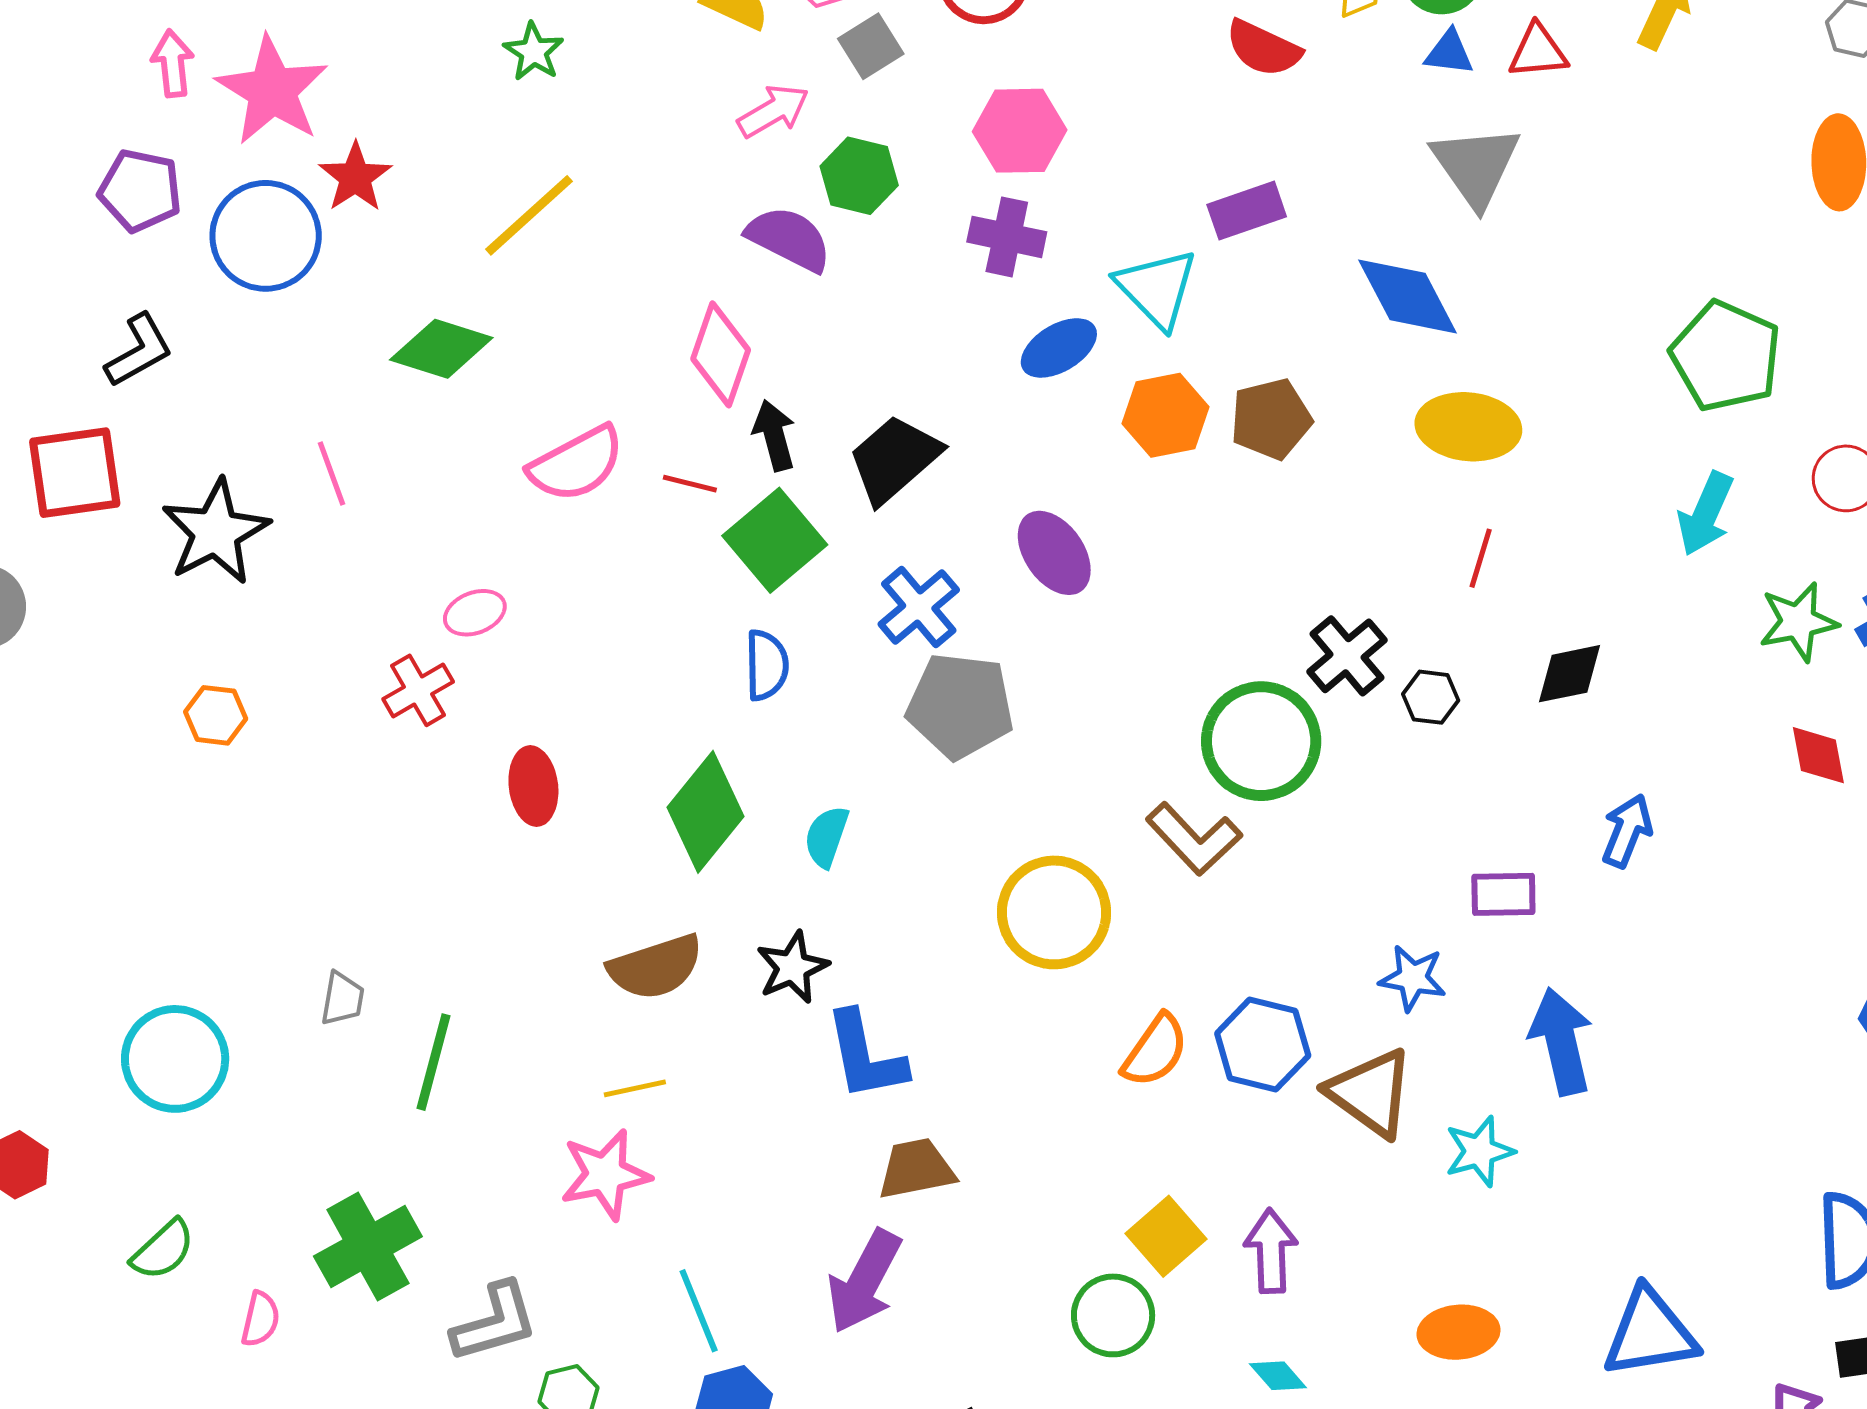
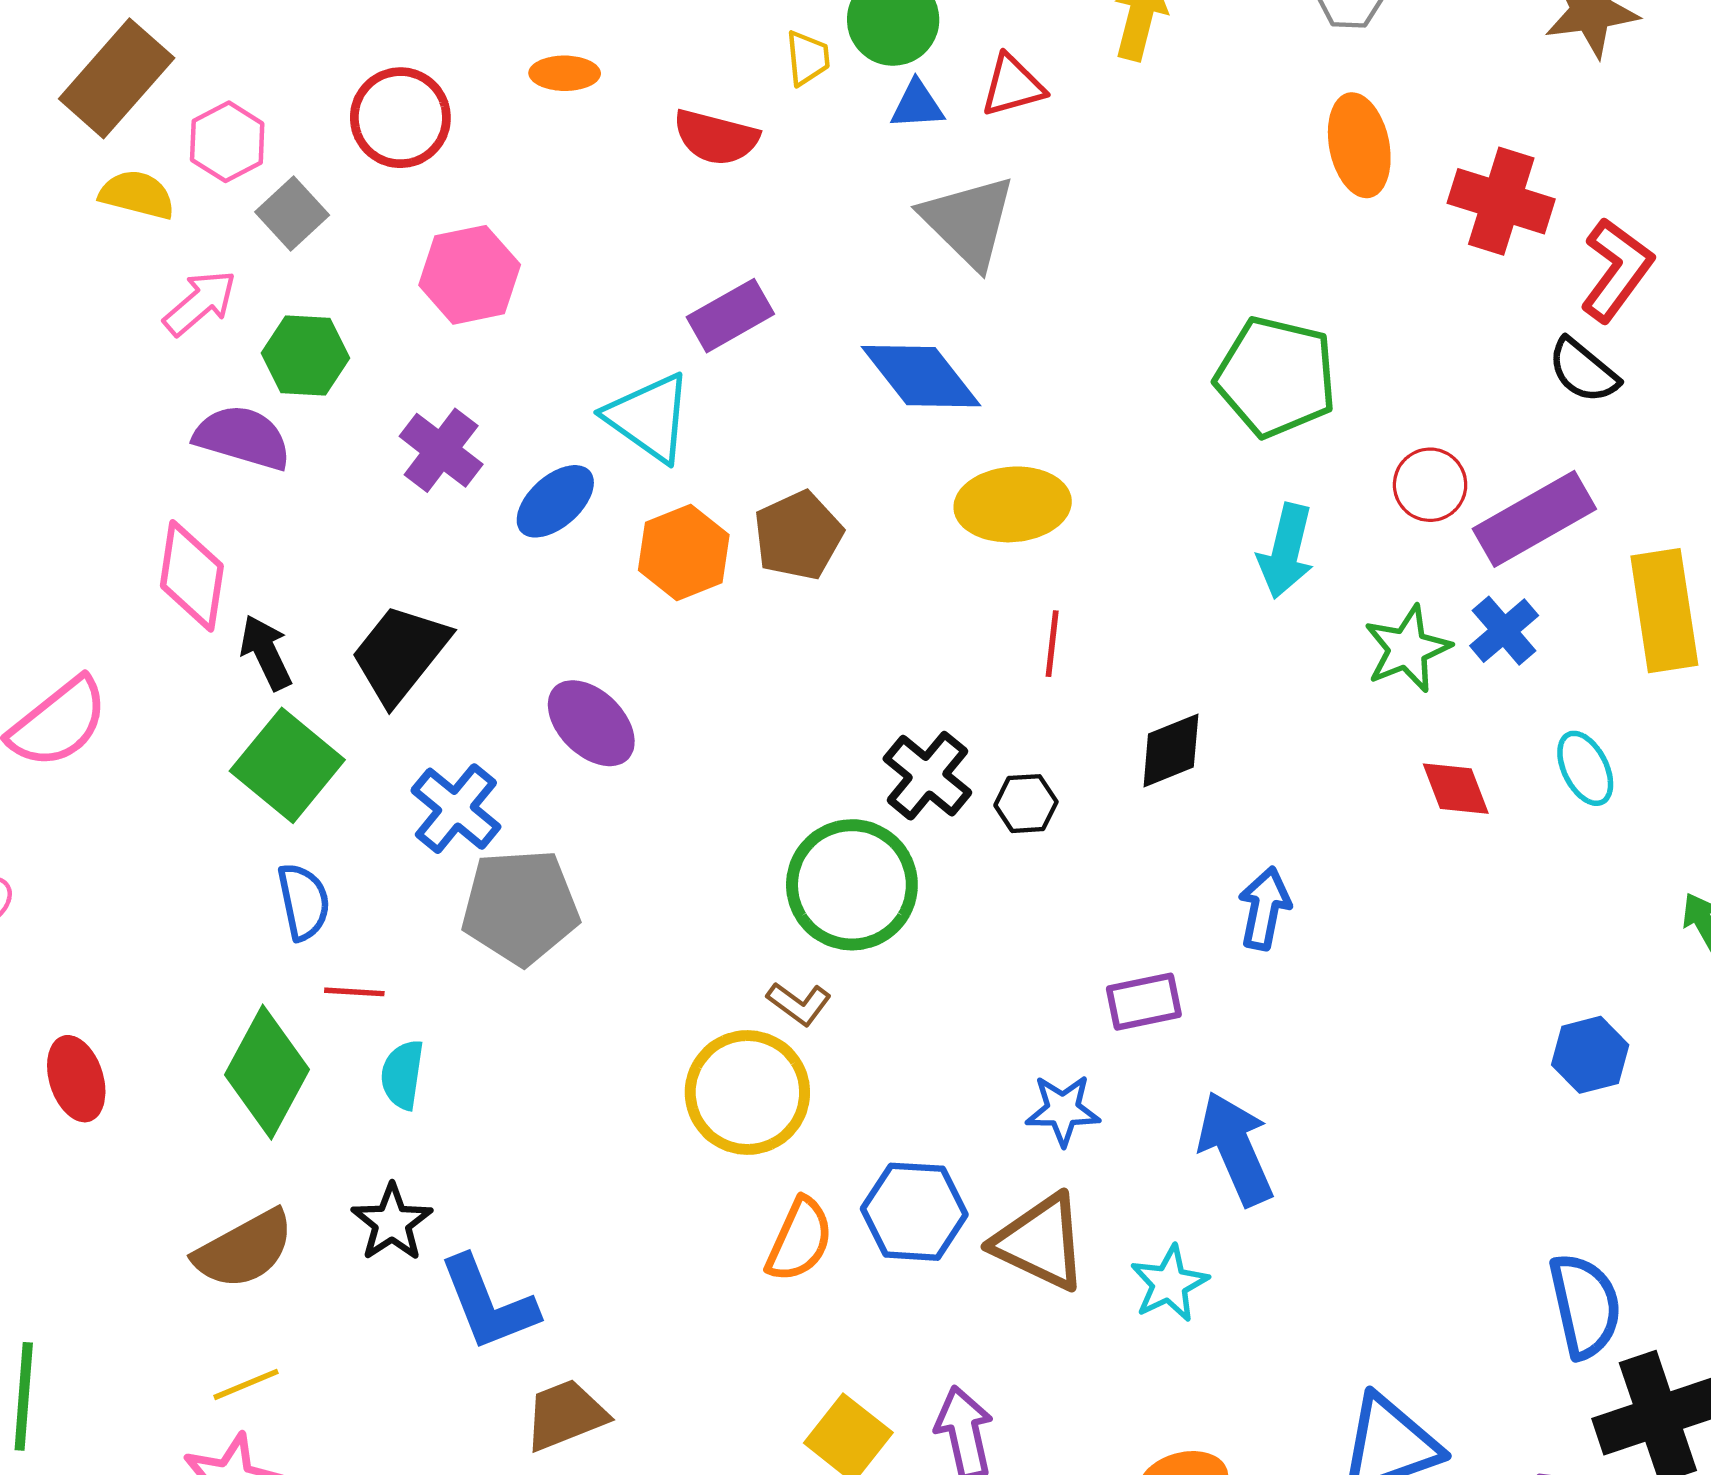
purple cross: (1007, 237) -> (441, 450), moved, turned 36
red line: (690, 484) -> (354, 992), moved
brown L-shape: (1194, 839) -> (799, 1004), size x0.6
yellow circle: (1054, 912) -> (747, 1092), moved

